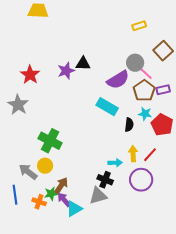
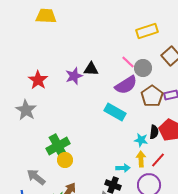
yellow rectangle: (139, 26) -> (147, 31), size x1.5
pink line: (146, 74) -> (128, 62), moved
cyan star: (145, 114) -> (141, 140), moved
black semicircle: (129, 125) -> (154, 132), moved
green cross: (50, 141) -> (58, 146), turned 35
yellow circle: (45, 166) -> (65, 160), moved

